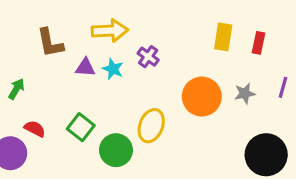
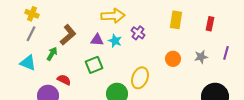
yellow rectangle: (223, 37) -> (176, 20), moved
brown L-shape: (50, 43) -> (68, 35), moved, turned -120
orange circle: (202, 97) -> (173, 59), size x0.6
green square: (81, 127) -> (94, 65), moved, turned 30

